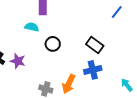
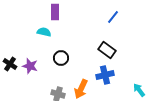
blue line: (117, 12) -> (113, 17), moved
black circle: (53, 44) -> (61, 58), moved

